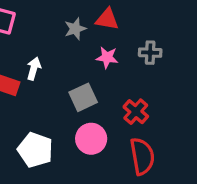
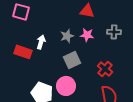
gray star: (75, 29) -> (67, 36), moved
pink circle: (91, 139) -> (66, 86), moved

